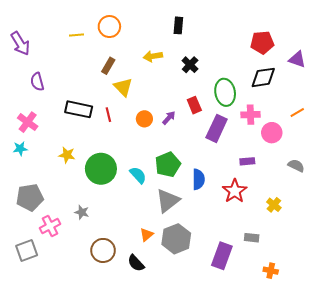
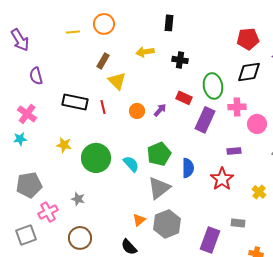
black cross: (190, 65) -> (180, 60), turned -35
red rectangle: (194, 105) -> (184, 98), turned -42
brown circle: (103, 250) -> (80, 238), moved

